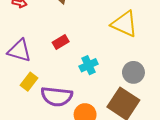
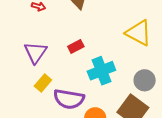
purple triangle: (19, 51) -> (35, 52), turned 45
cyan cross: (89, 65) -> (101, 71), size x1.5

